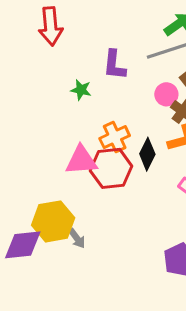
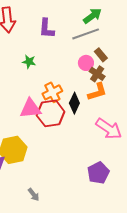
purple L-shape: (114, 65) -> (47, 28), moved
gray arrow: (77, 238) -> (34, 195), moved

